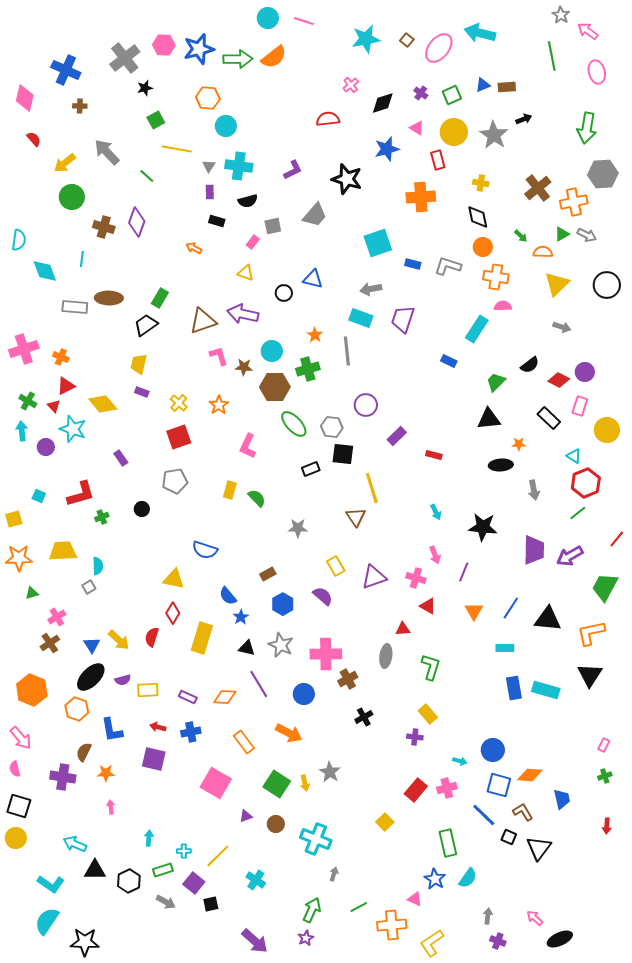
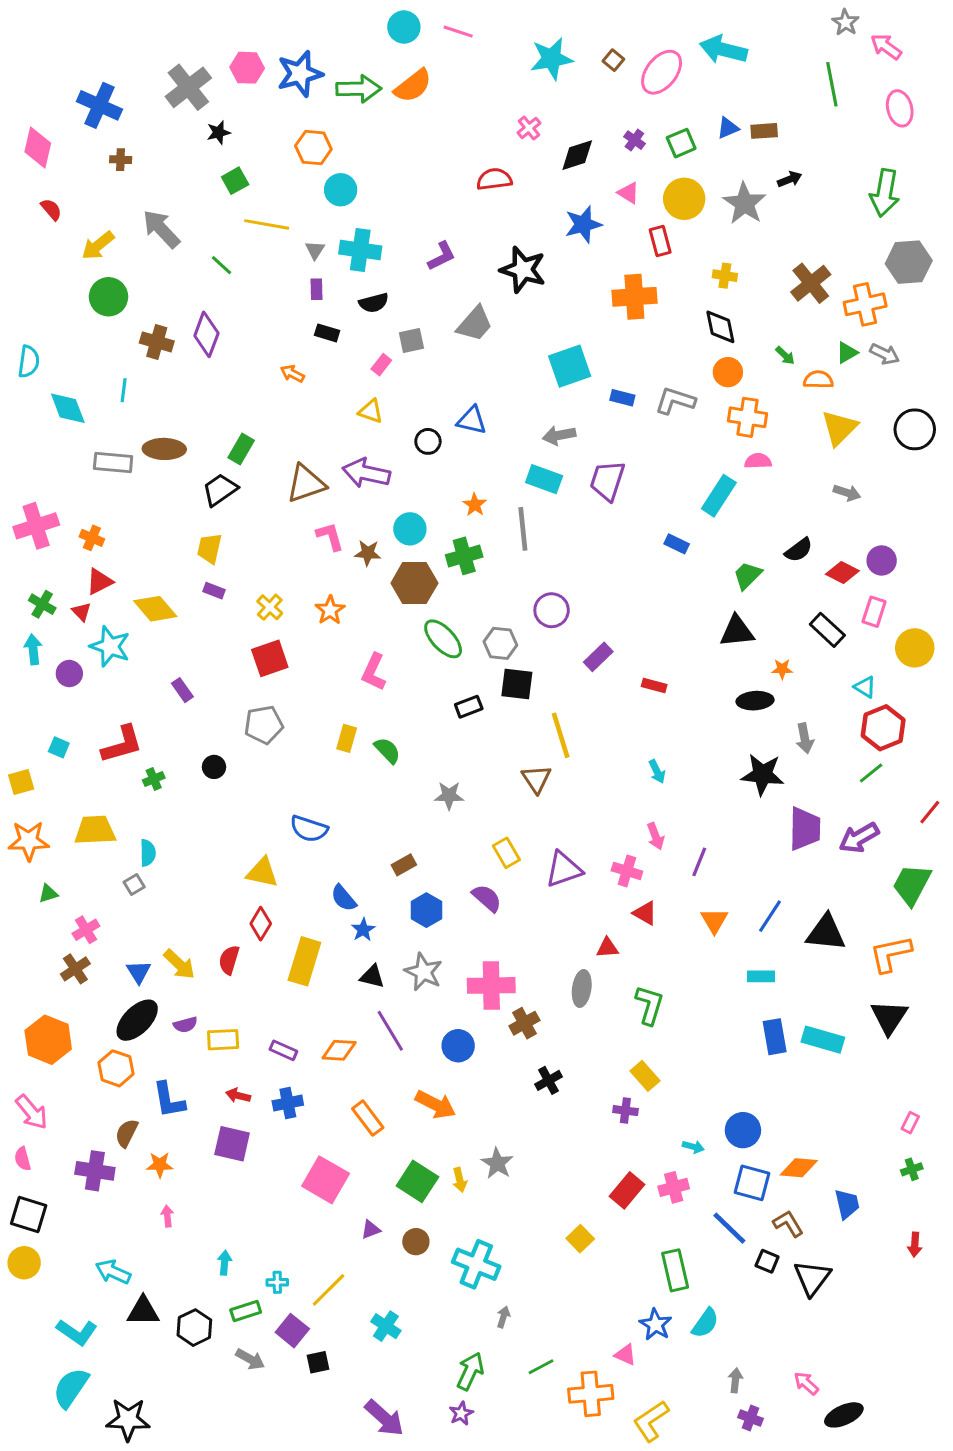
black star: (483, 527) -> (763, 774), moved

